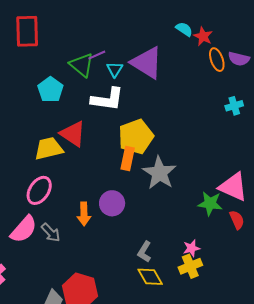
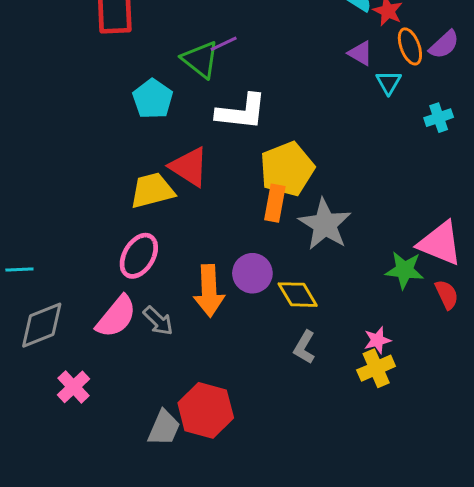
purple semicircle: (239, 59) -> (444, 45), turned -55
purple triangle: (147, 63) -> (360, 53), moved, size x0.5
cyan triangle: (115, 69) -> (389, 82), moved
orange arrow: (84, 214) -> (209, 291), size x1.4
yellow diamond: (150, 277) -> (298, 295), moved

